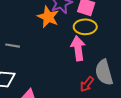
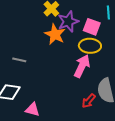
pink arrow: (78, 48) -> (82, 66), turned 30

